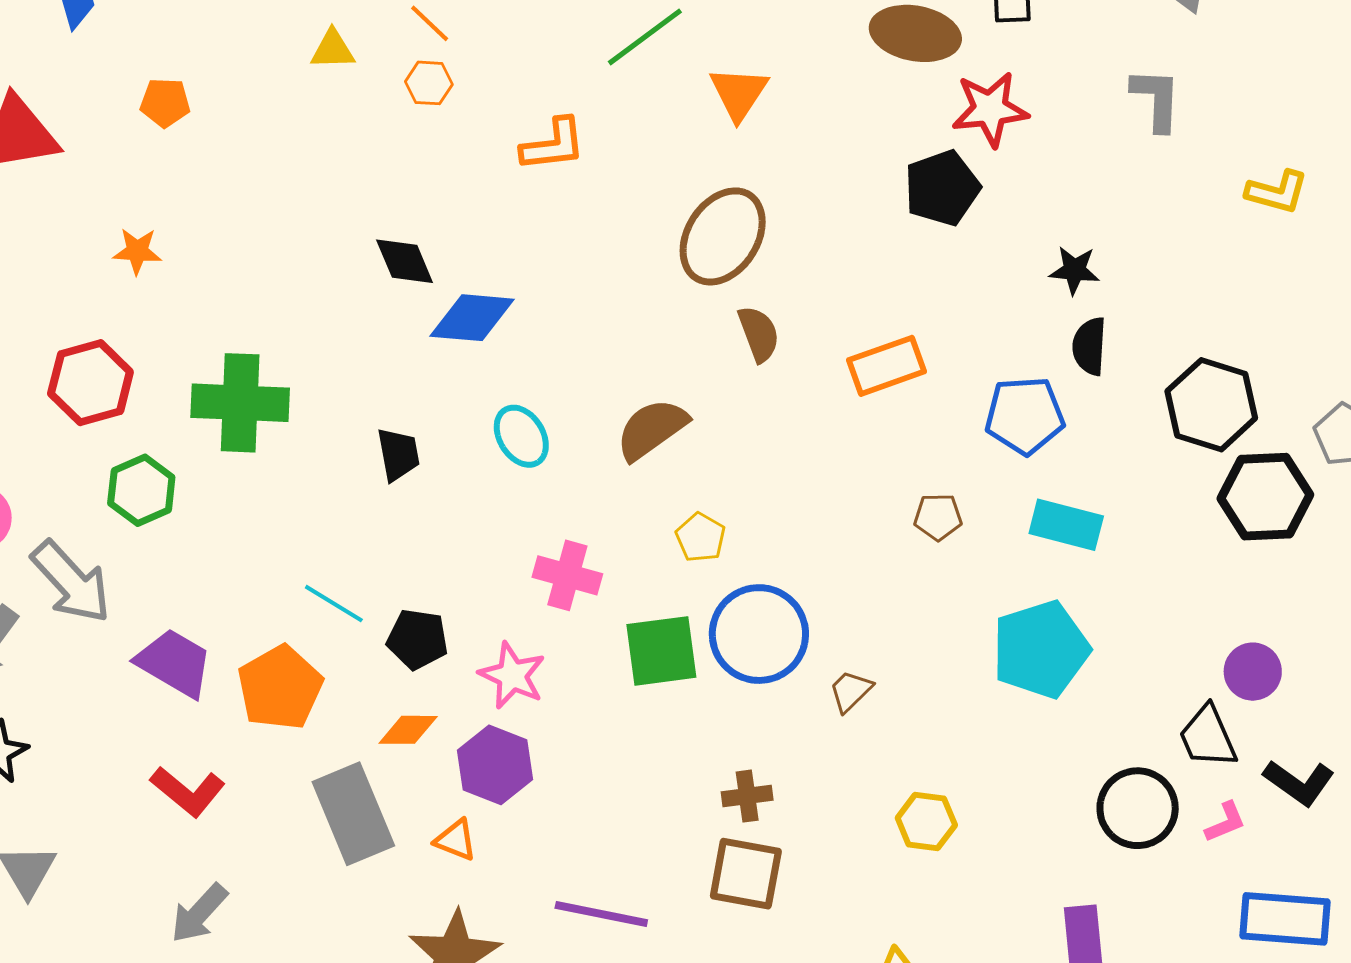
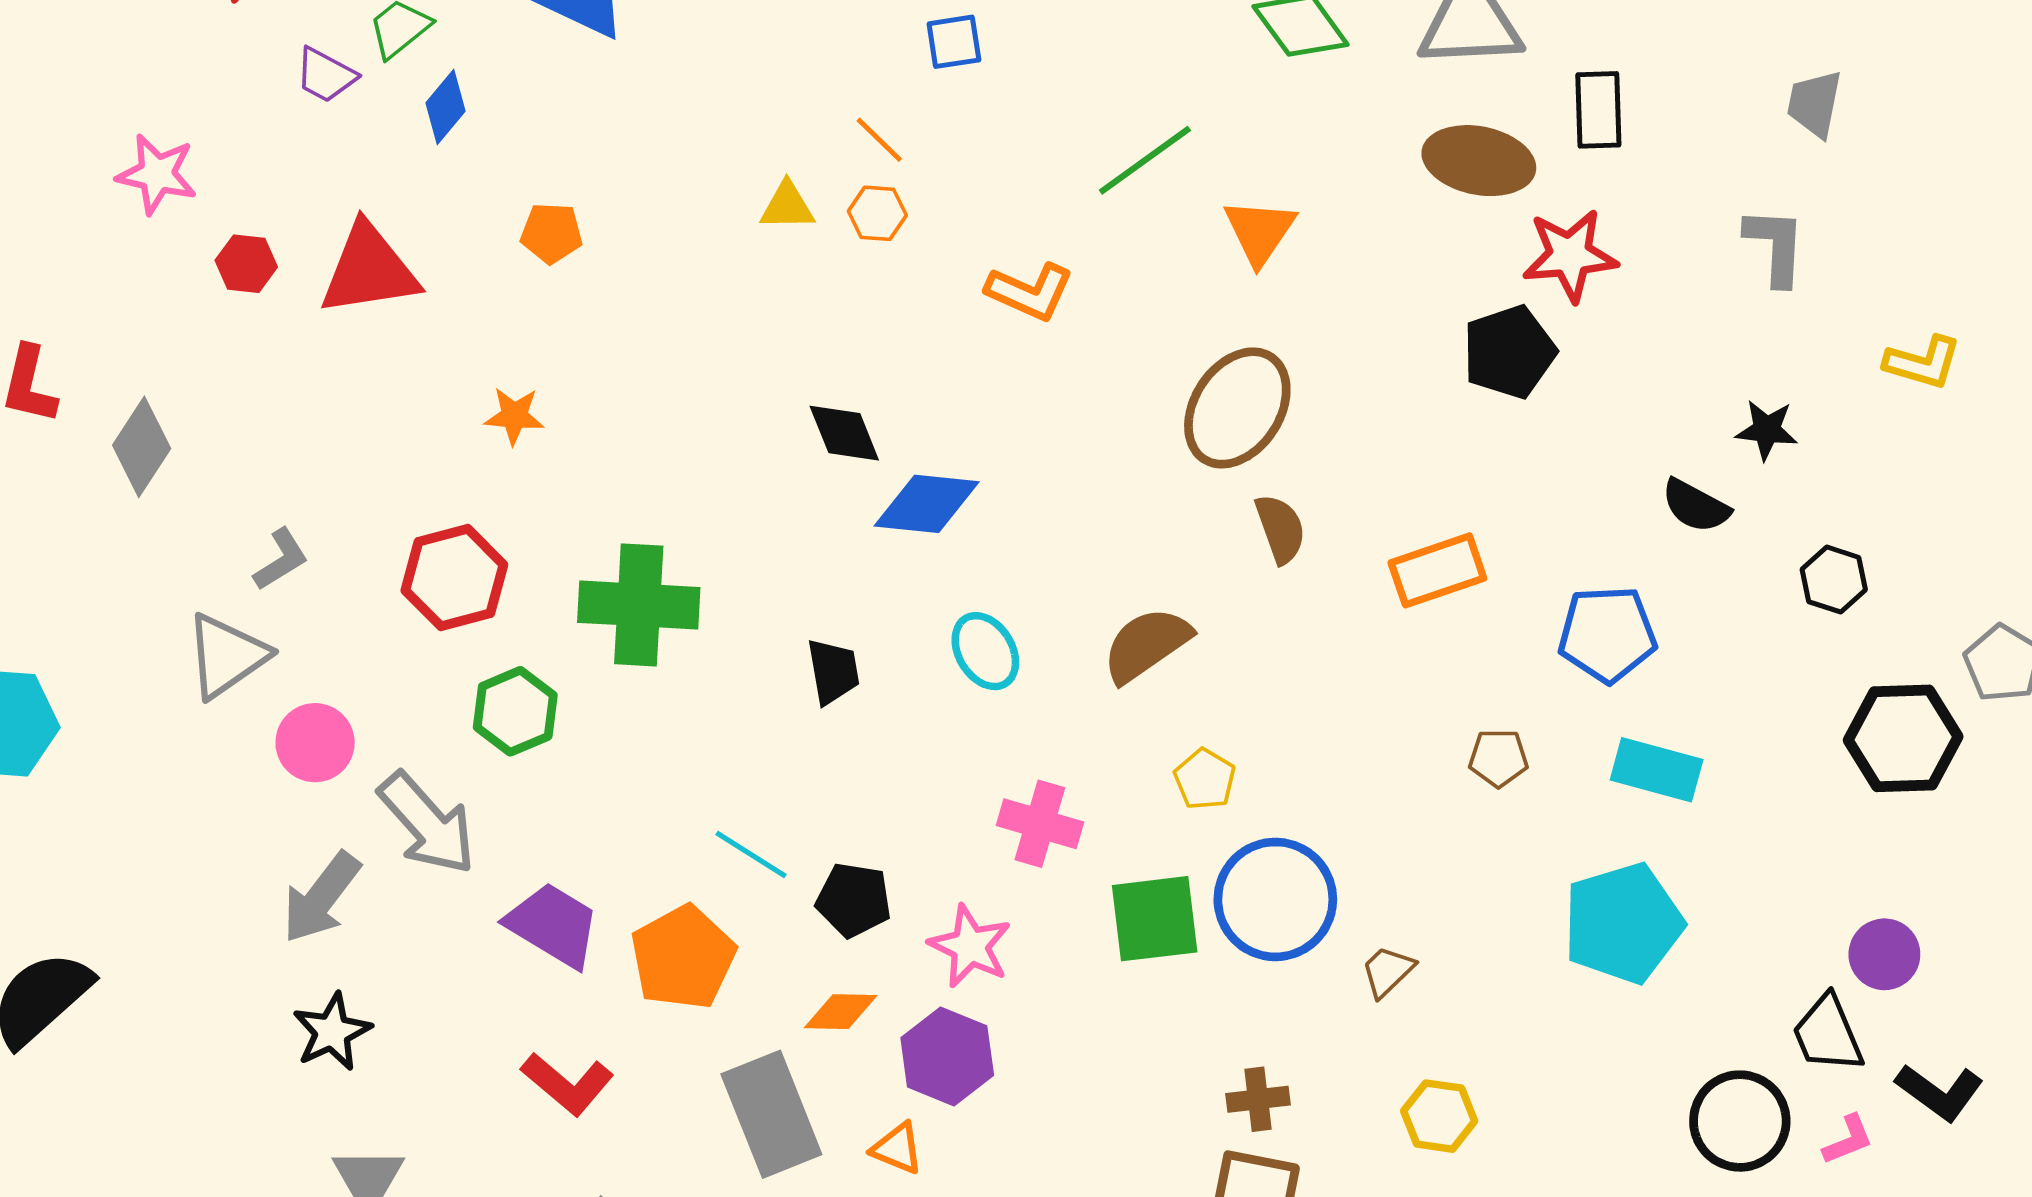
yellow triangle: (333, 49) -> (787, 206), moved
orange L-shape: (553, 145) -> (1030, 292), turned 30
black star: (1074, 270) -> (1767, 430), moved
black semicircle: (1090, 346) -> (1696, 506), moved, turned -66
black hexagon: (1211, 405) -> (1834, 580), moved, size x0.6
yellow hexagon: (926, 821) -> (1439, 1116), moved

